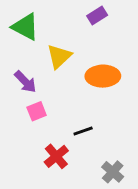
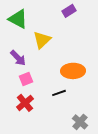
orange ellipse: (103, 76) -> (73, 71), moved
red cross: (56, 156) -> (25, 103), moved

